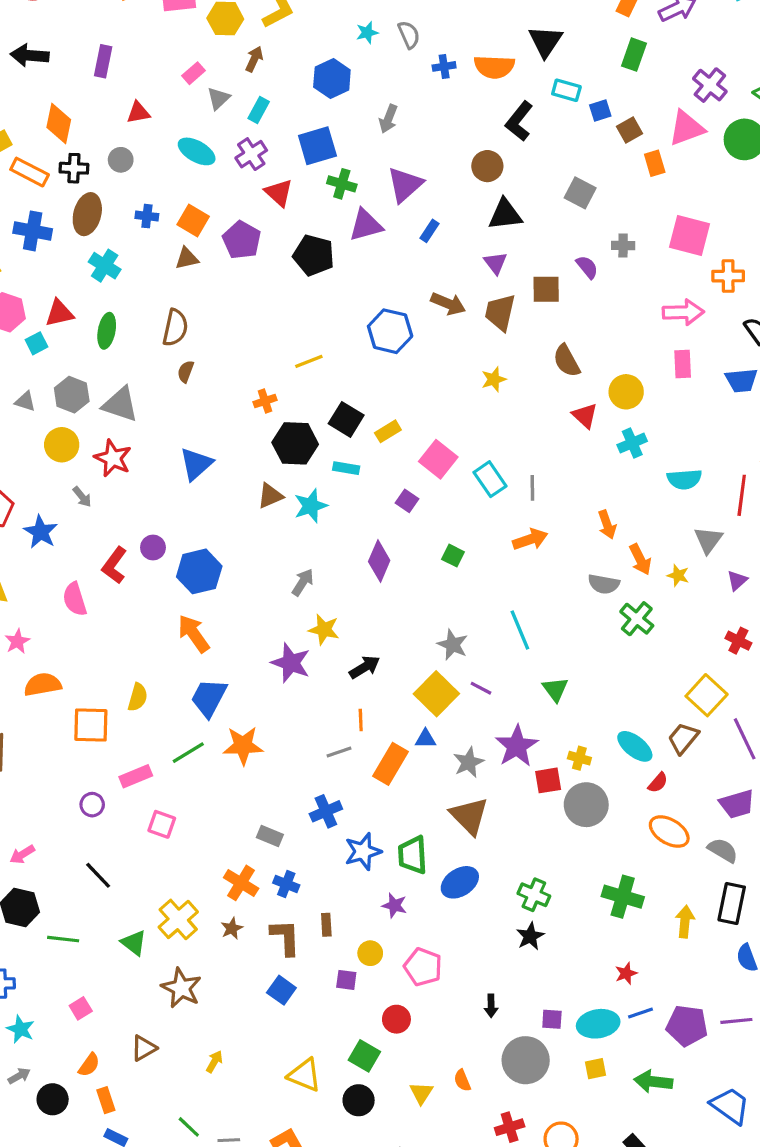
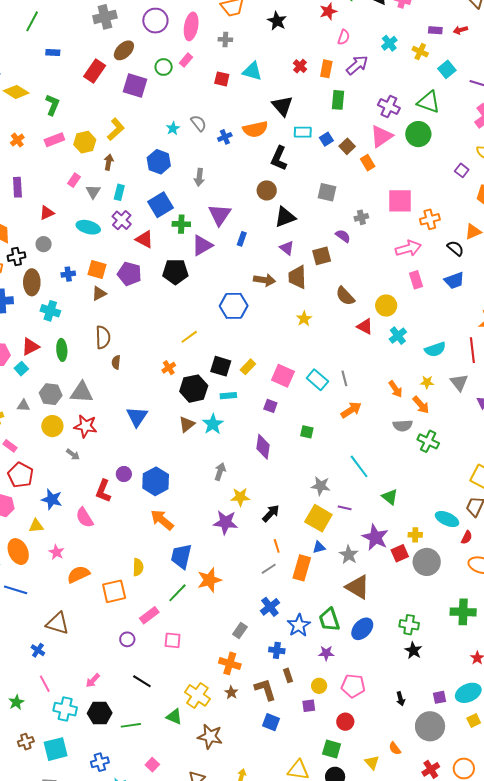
blue star: (41, 532) -> (52, 499), moved
yellow star: (678, 575) -> (427, 382), moved
gray rectangle: (270, 836) -> (240, 630), turned -63
blue cross: (286, 884) -> (277, 650), moved

